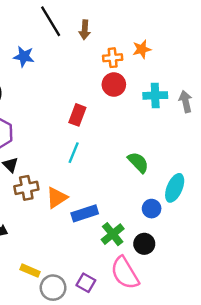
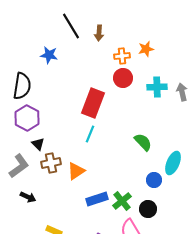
red rectangle: (77, 115) -> (93, 103), size x1.6
blue rectangle: (85, 213) -> (97, 199), moved

